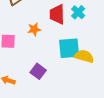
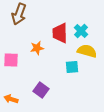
cyan square: (69, 48) -> (72, 67), size x0.6
yellow semicircle: (84, 56) -> (87, 51), moved

